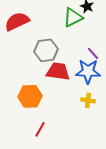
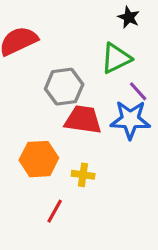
green triangle: (73, 17) -> (116, 58), moved
yellow cross: (88, 100) -> (83, 175), moved

